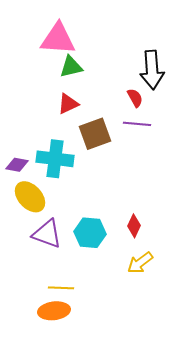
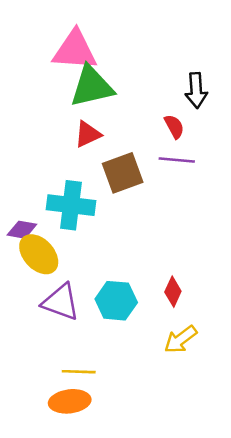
green triangle: (71, 67) -> (92, 86), size x1.5
black arrow: (152, 70) -> (196, 90), size x0.7
purple diamond: (17, 165) -> (22, 230), moved

